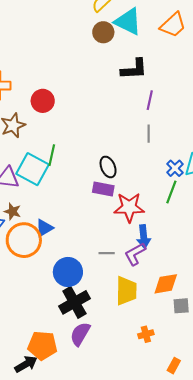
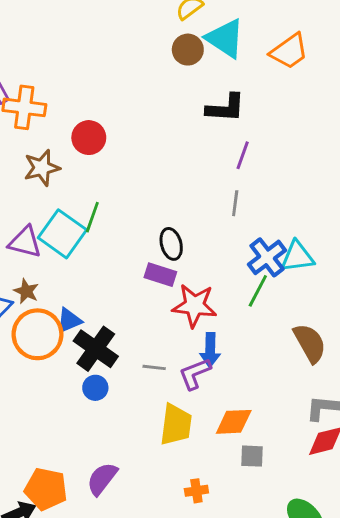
blue cross: (175, 168) -> (267, 257), size x1.5
blue circle: (68, 272) -> (95, 388), size x0.6
black cross: (74, 302) -> (96, 349), moved, turned -32

